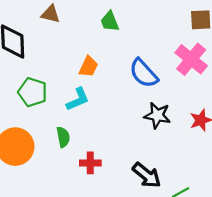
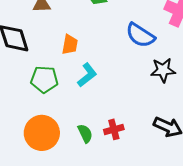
orange trapezoid: (88, 67) -> (70, 45), moved
green semicircle: (63, 137) -> (85, 133), moved

